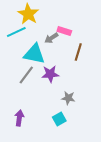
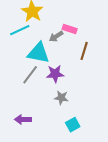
gray star: (68, 98) -> (61, 98), moved
purple arrow: (19, 118) -> (23, 119), turned -98
cyan square: (59, 119) -> (73, 125), moved

